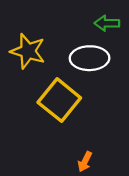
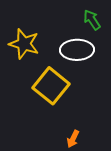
green arrow: (107, 23) -> (92, 20), turned 55

